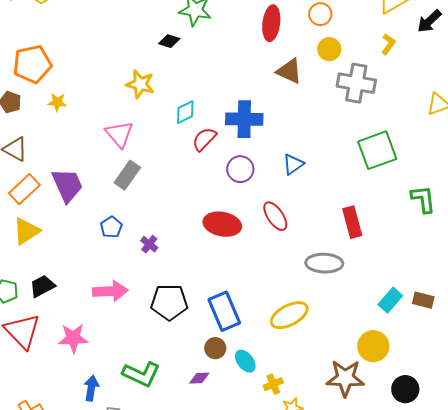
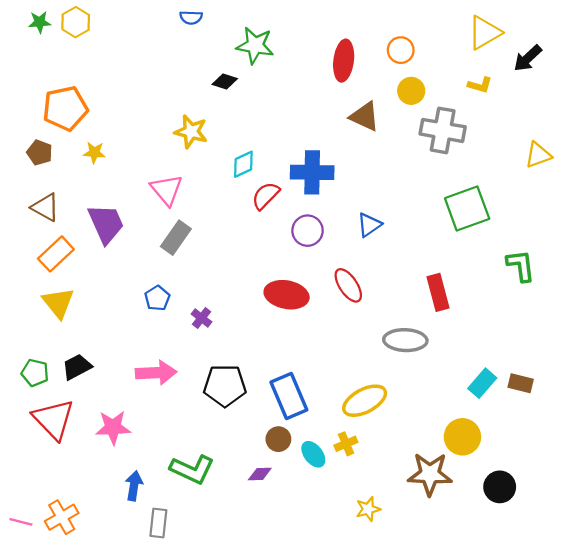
yellow L-shape: (388, 44) -> (480, 85), turned 70
purple trapezoid: (67, 185) -> (106, 224), moved
yellow triangle: (26, 231) -> (58, 303), turned -36
yellow cross: (273, 384) -> (346, 444), moved

